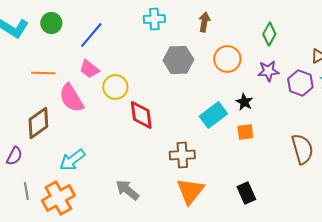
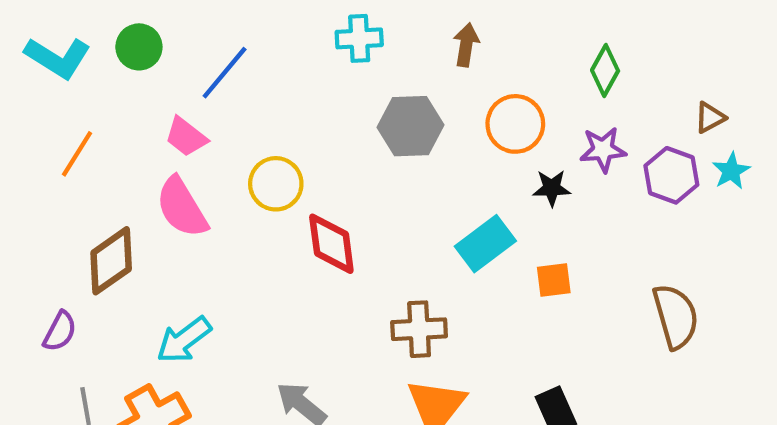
pink trapezoid: (89, 69) -> (186, 137), moved
orange line: (43, 73) -> (77, 154), moved, turned -60
black star: (244, 102) -> (552, 188), moved, turned -30

